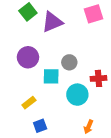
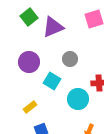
gray circle: (69, 62) -> (70, 59), moved
cyan square: (51, 76) -> (52, 81), turned 30

